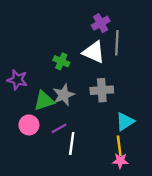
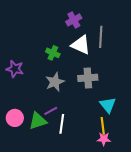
purple cross: (101, 23) -> (74, 20), moved
green triangle: (44, 101) -> (38, 121), moved
cyan triangle: (125, 121) -> (108, 105), turned -36
pink circle: (29, 125) -> (15, 118), moved

